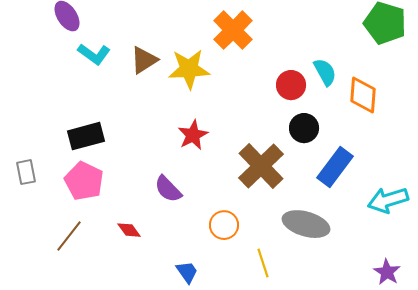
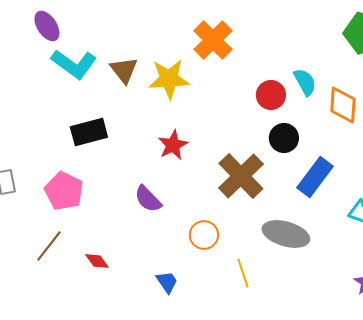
cyan L-shape: (94, 54) -> (74, 64), size x1.4
brown triangle: (144, 60) -> (124, 70), turned -36
black rectangle: (86, 136) -> (89, 132), moved
red diamond: (129, 230) -> (97, 261), moved

